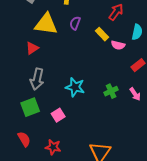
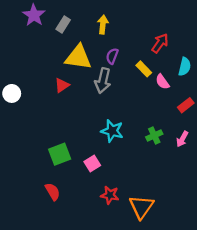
pink semicircle: (118, 45) -> (162, 82), turned 40
gray arrow: (37, 79) -> (103, 81), moved
pink arrow: (135, 94) -> (182, 139), turned 64
red star: (53, 147) -> (110, 195), moved

